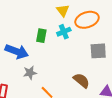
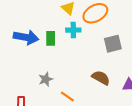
cyan cross: (64, 32) -> (73, 30), turned 32
blue arrow: (17, 51) -> (26, 37), moved

